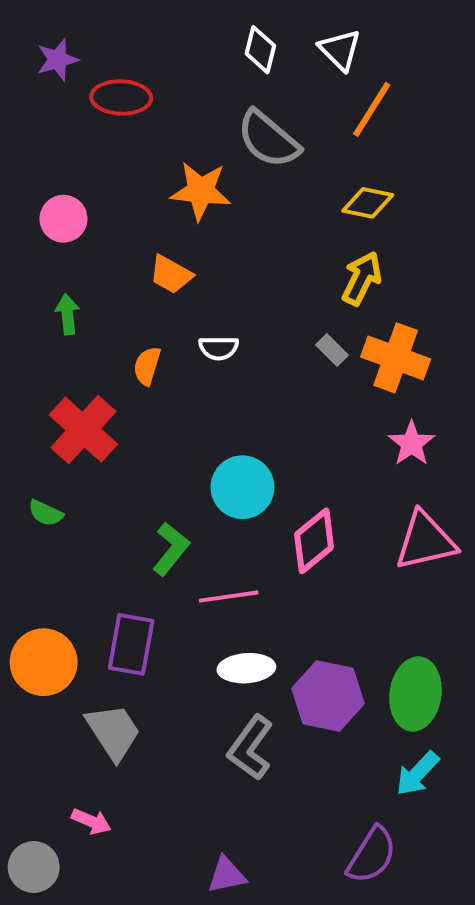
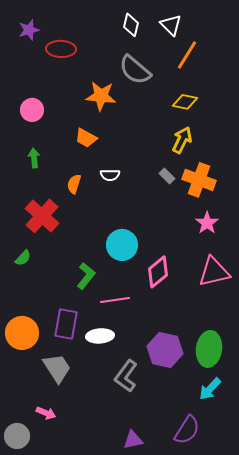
green semicircle: (46, 513) -> (23, 258), turned -72
white ellipse: (246, 668) -> (100, 336), moved
purple triangle: (227, 875) -> (133, 440), moved

